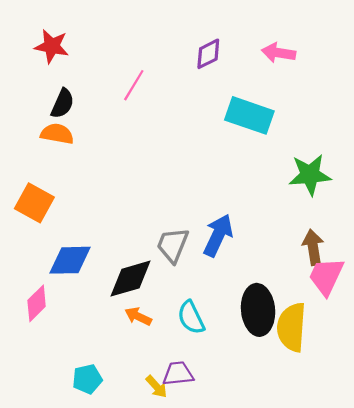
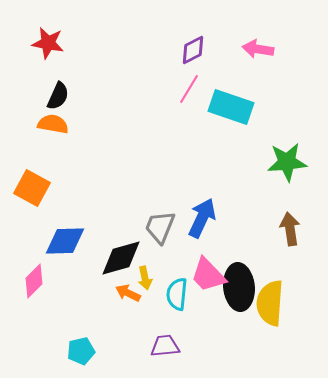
pink line: (134, 85) -> (189, 89), moved
pink trapezoid: (326, 276) -> (208, 275), moved, turned -69
cyan semicircle: (191, 317) -> (177, 294), turned 32
yellow arrow: (156, 387) -> (145, 278), moved, turned 30

